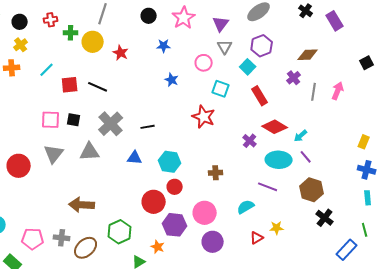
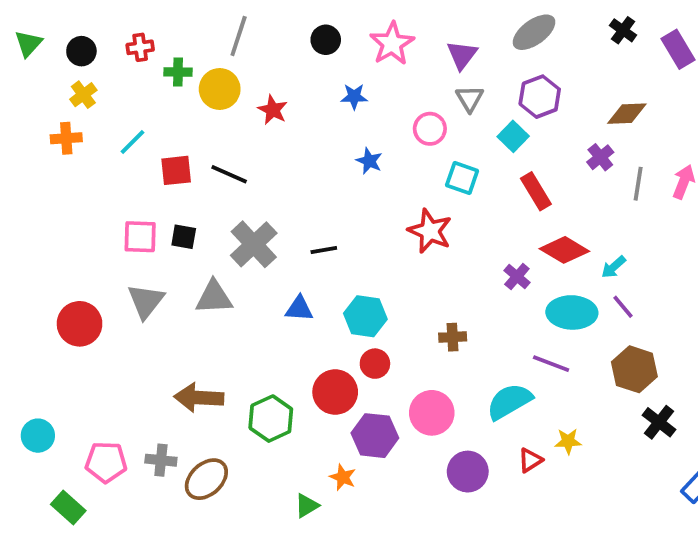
cyan semicircle: (246, 207) -> (509, 401), size x1.4
green hexagon: (120, 232) -> (271, 419), moved
purple circle: (213, 242) -> (468, 472), moved

